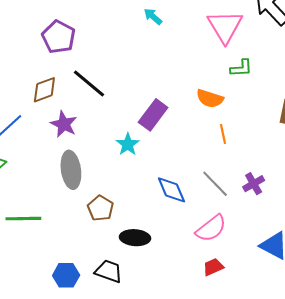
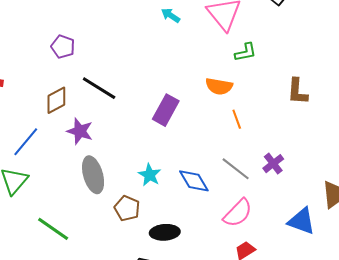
cyan arrow: (153, 16) -> (171, 15), moved
purple pentagon: (59, 37) -> (63, 47), size x0.7
cyan star: (128, 144) -> (150, 175), moved
green line: (23, 219) -> (53, 229), turned 44

